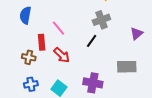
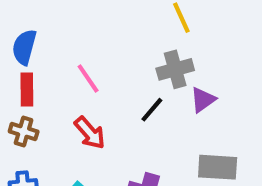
purple triangle: (137, 34) -> (203, 100), moved
red rectangle: (42, 42) -> (27, 90), moved

